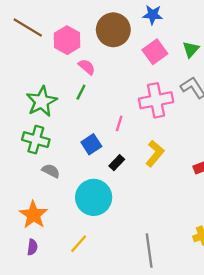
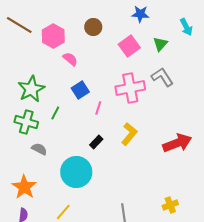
blue star: (153, 15) -> (140, 14), moved
brown circle: (113, 30) -> (93, 27), size x0.6
green line: (81, 92) -> (55, 113), moved
blue square: (91, 144) -> (80, 90), moved

